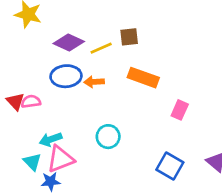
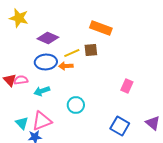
brown square: (129, 37) -> (91, 50), moved
yellow line: (101, 48) -> (72, 53), moved
orange rectangle: (143, 78) -> (101, 28), moved
cyan arrow: (51, 139) -> (42, 91), moved

